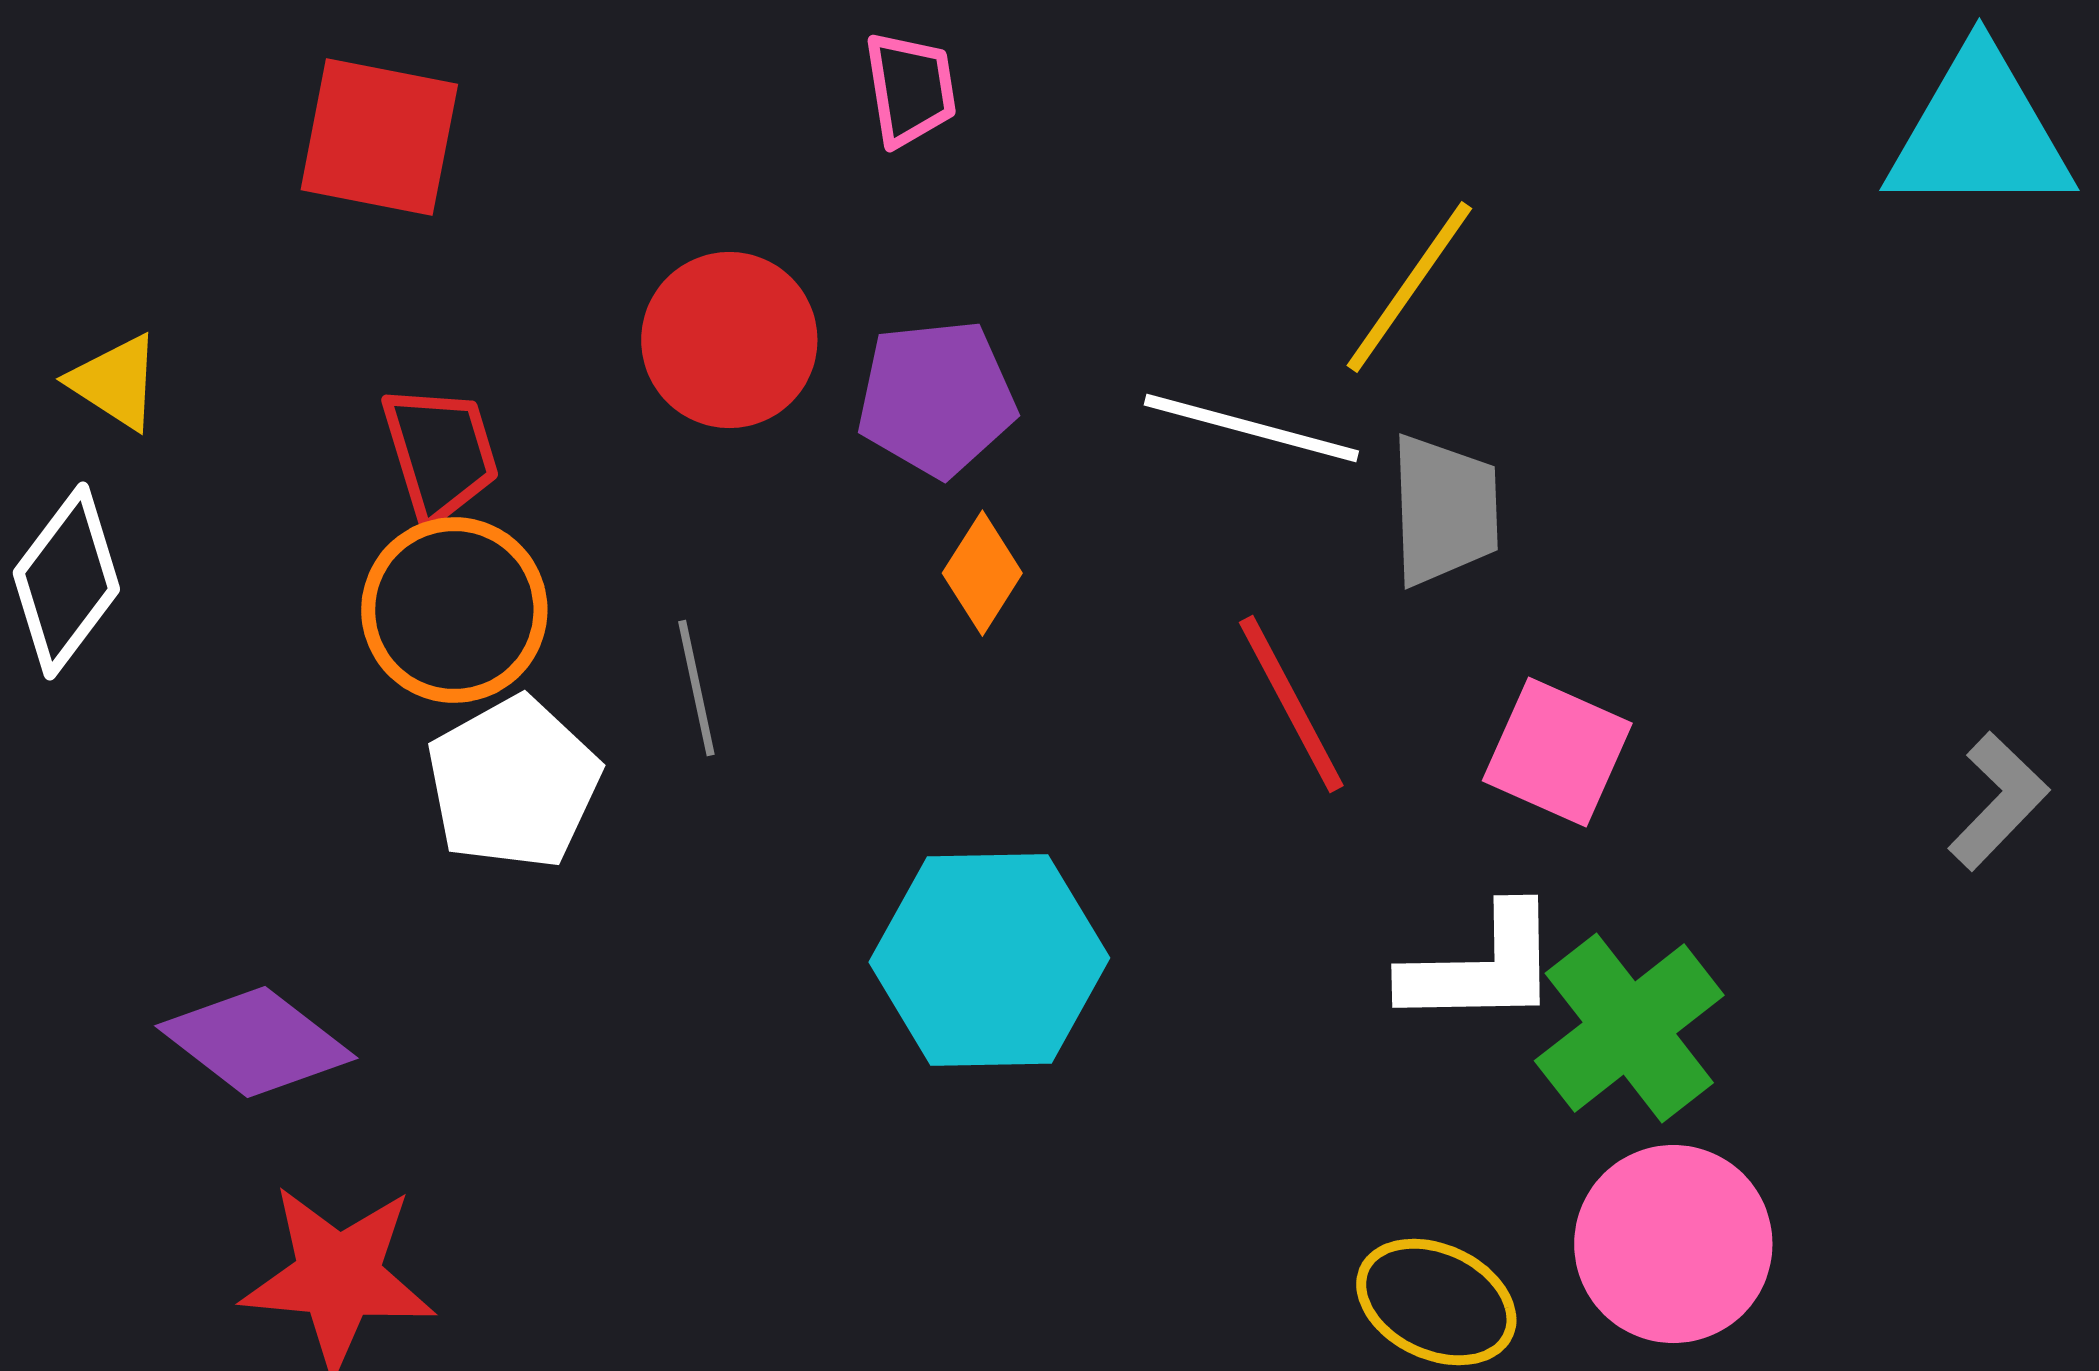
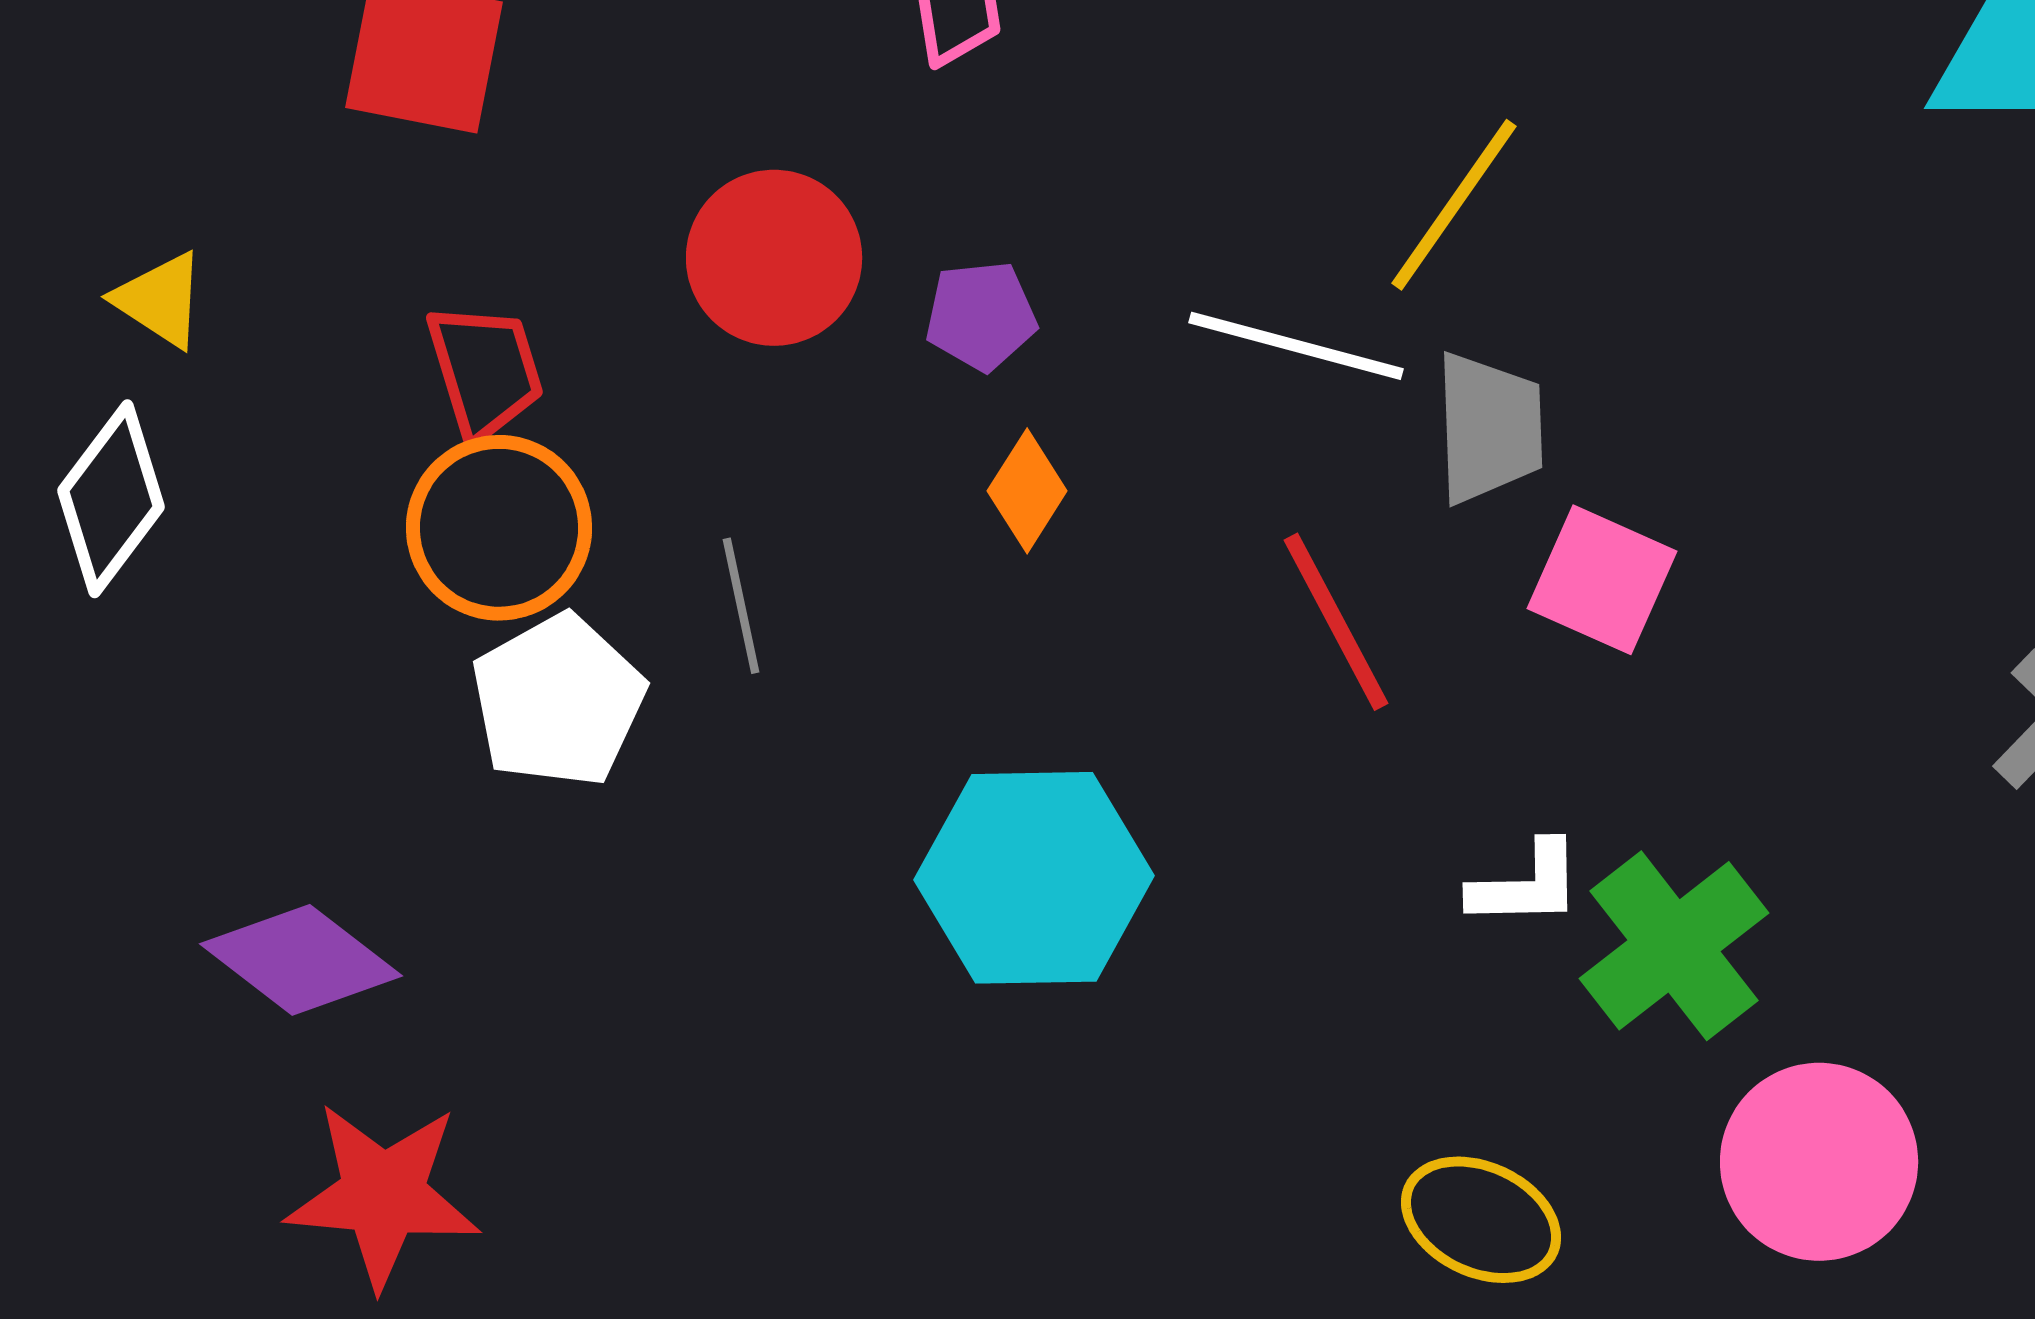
purple pentagon: (936, 398) -> (981, 316), size x0.7
pink square: (1557, 752) -> (1602, 580), moved
white L-shape: (1481, 967) -> (1526, 885), size x0.7
pink circle: (1673, 1244) -> (1819, 1162), moved

